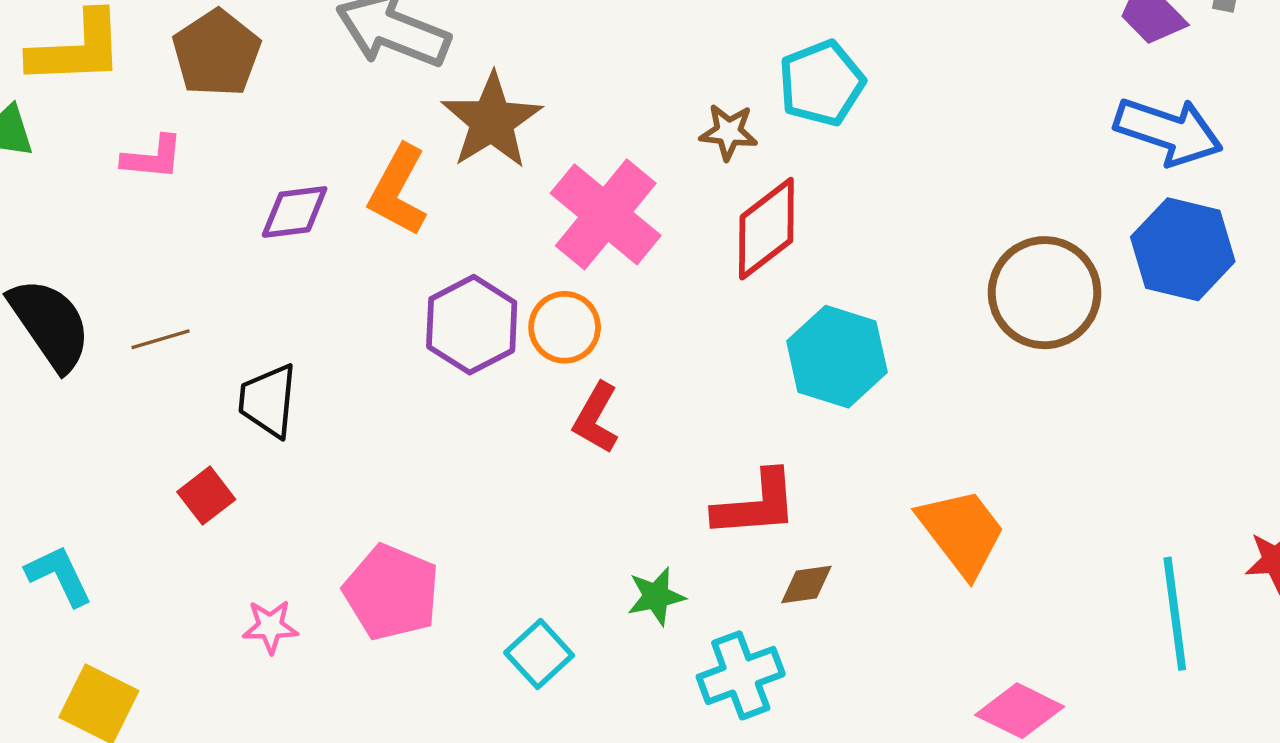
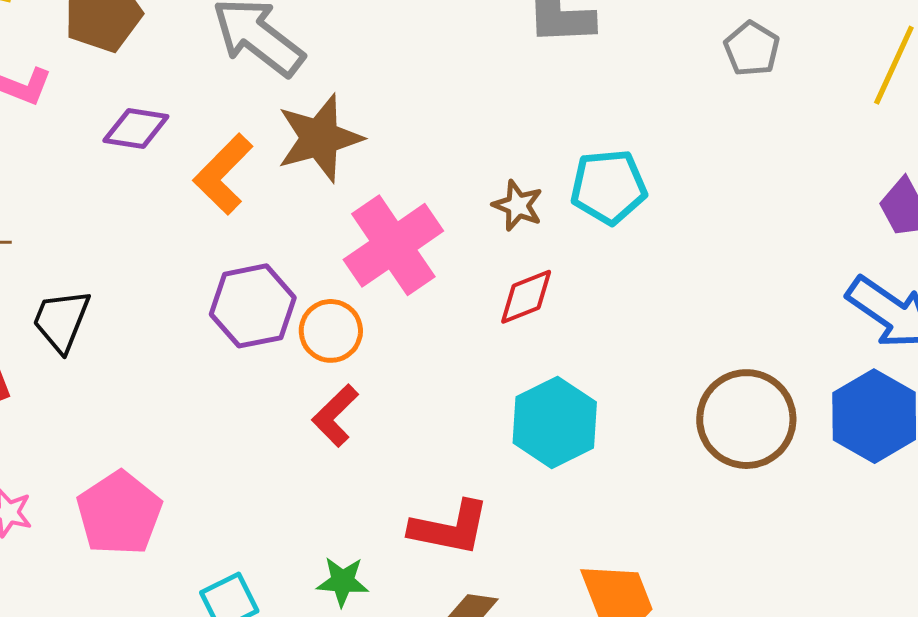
purple diamond: (295, 212) -> (136, 128), moved
red diamond: (766, 229) -> (526, 297), size x0.7

